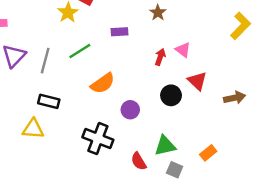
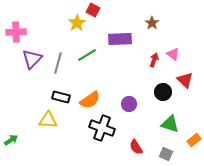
purple rectangle: (119, 32) -> (120, 39), size x1.6
orange semicircle: (103, 83) -> (90, 100), moved
green triangle: (165, 146) -> (170, 124), moved, turned 30

